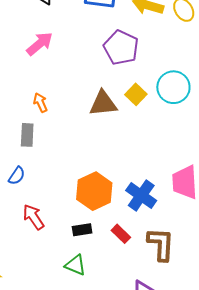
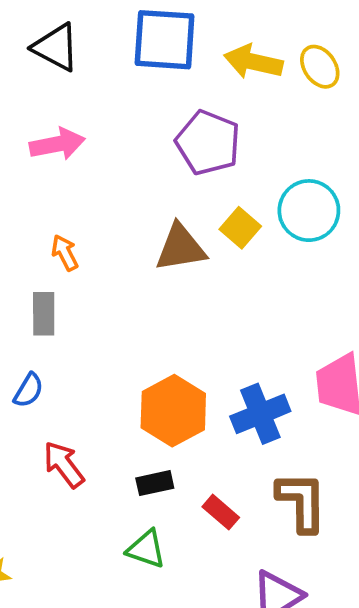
pink arrow: (40, 44) -> (57, 144), turned 32
blue cross: (141, 195) -> (260, 414), turned 36
red rectangle: (121, 234) -> (221, 512), moved

